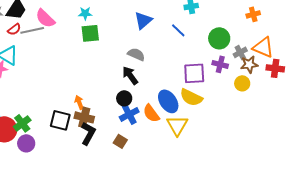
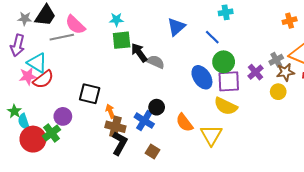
red semicircle: (14, 29) -> (43, 79), moved, size x1.5
green circle: (219, 38) -> (224, 62), moved
gray semicircle: (136, 54) -> (156, 62), moved
purple cross: (220, 64) -> (256, 72), turned 35
black arrow: (130, 75) -> (139, 53), moved
blue ellipse: (168, 101) -> (202, 77), moved
blue cross: (129, 114) -> (144, 121), moved, turned -30
black square: (60, 120) -> (90, 94), moved
purple circle: (26, 143) -> (63, 116), moved

